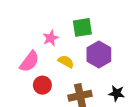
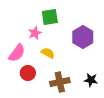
green square: (82, 27) -> (50, 17), moved
purple hexagon: (99, 55) -> (83, 37), moved

